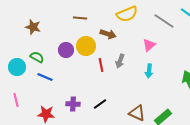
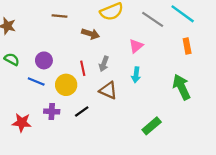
yellow circle: (86, 46) -> (66, 85), moved
purple circle: (66, 50) -> (44, 60), moved
blue line: (45, 77) -> (36, 82), moved
brown triangle: (137, 113) -> (108, 90), moved

